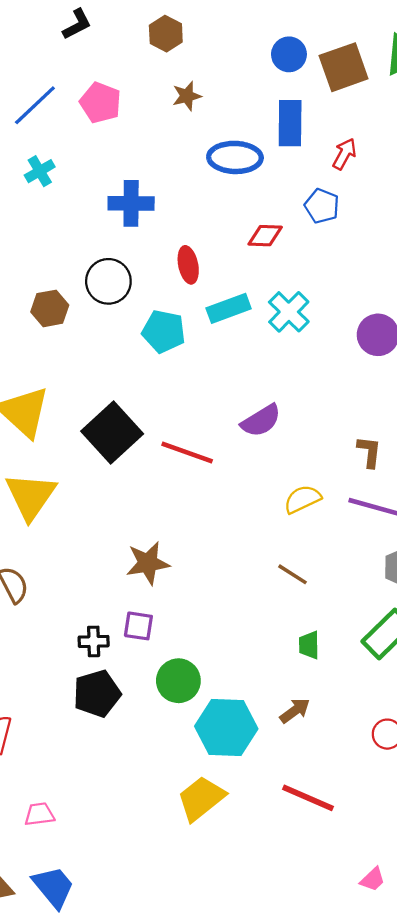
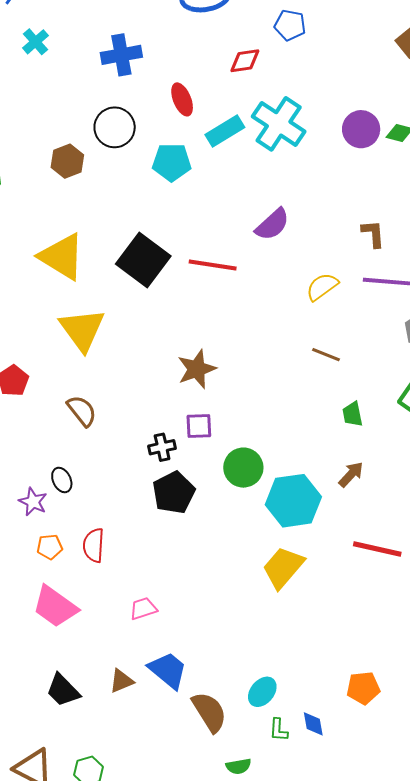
cyan cross: (289, 312) -> (279, 124), size x1.4

